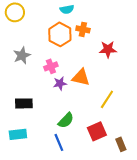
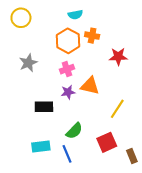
pink cross: (51, 66) -> (67, 69), moved
black rectangle: (24, 103) -> (44, 107), moved
cyan rectangle: (18, 134) -> (41, 147), moved

